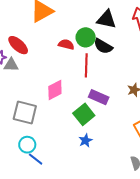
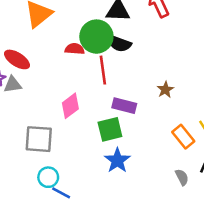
green circle: (86, 37) -> (96, 37), size x1.4
green square: (84, 114) -> (110, 129), turned 35
blue star: (86, 141) -> (117, 160), size x1.5

